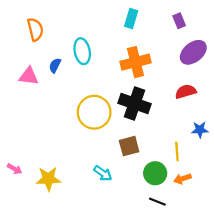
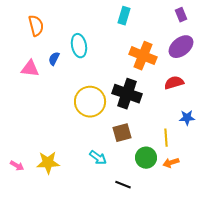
purple rectangle: (179, 21) -> (181, 15), moved
orange cross: (136, 62) -> (143, 56), moved, turned 36
pink arrow: (15, 169) -> (17, 166), moved
black line: (157, 202) -> (123, 185), moved

